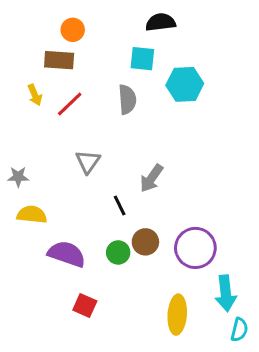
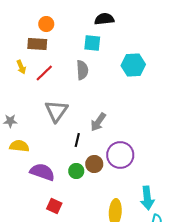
cyan hexagon: (185, 84) -> (133, 65), moved
gray triangle: (88, 162) -> (56, 111), size x1.4
black line: (120, 206) -> (77, 140), turned 40
purple circle: (195, 248) -> (120, 155), moved

